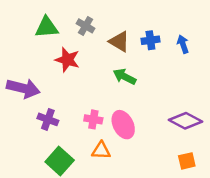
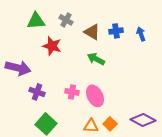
purple diamond: (185, 121) -> (143, 120), moved
orange triangle: (101, 151) -> (91, 126), moved
orange square: (187, 161) -> (110, 124), moved, turned -32

